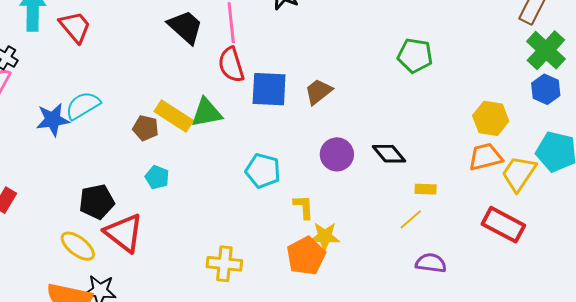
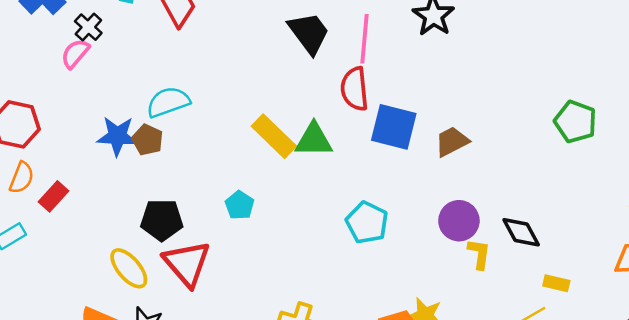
blue star: (53, 120) -> (117, 136), moved
brown pentagon: (146, 128) -> (147, 140), moved
yellow L-shape: (304, 207) -> (479, 254), moved

